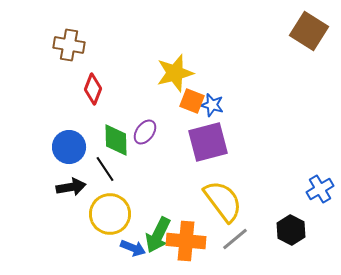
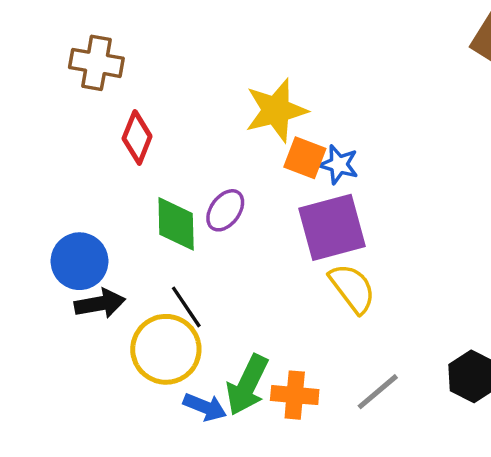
blue circle: (69, 147) -> (79, 261), moved
black line: (105, 169) -> (186, 307), moved
yellow semicircle: (223, 201) -> (352, 288), moved, size x0.7
orange cross: (186, 241) -> (295, 395), size x0.7

